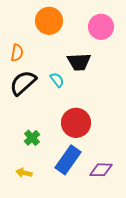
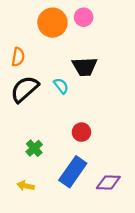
pink circle: (101, 27) -> (84, 17), moved, size x0.7
red circle: (76, 123) -> (81, 132), size x0.6

